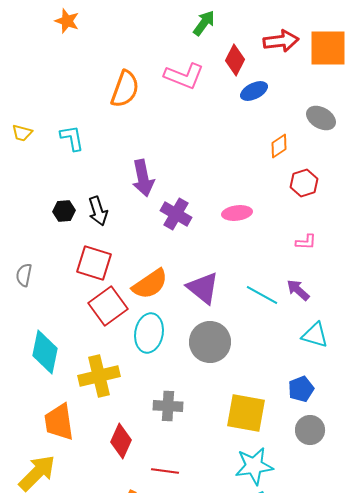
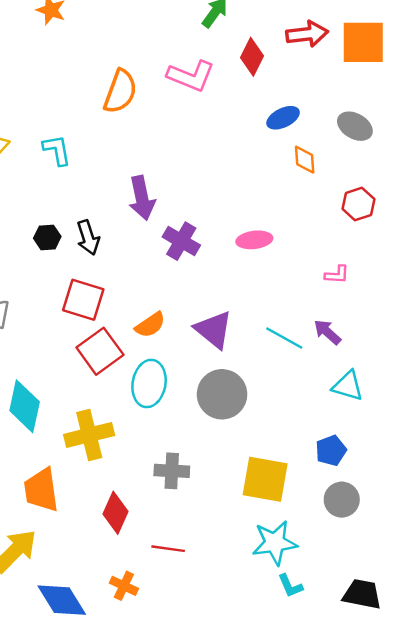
blue ellipse: (254, 91) -> (283, 118), moved
orange diamond: (279, 146) -> (305, 160), turned -60
red hexagon: (304, 183) -> (358, 204), moved
orange semicircle: (150, 284) -> (150, 325), size x0.7

